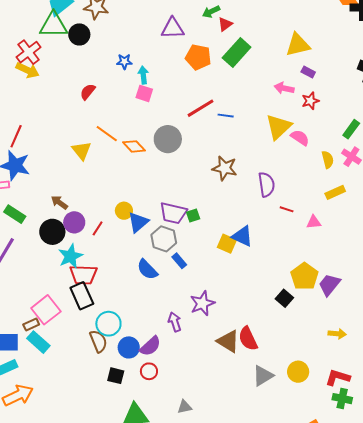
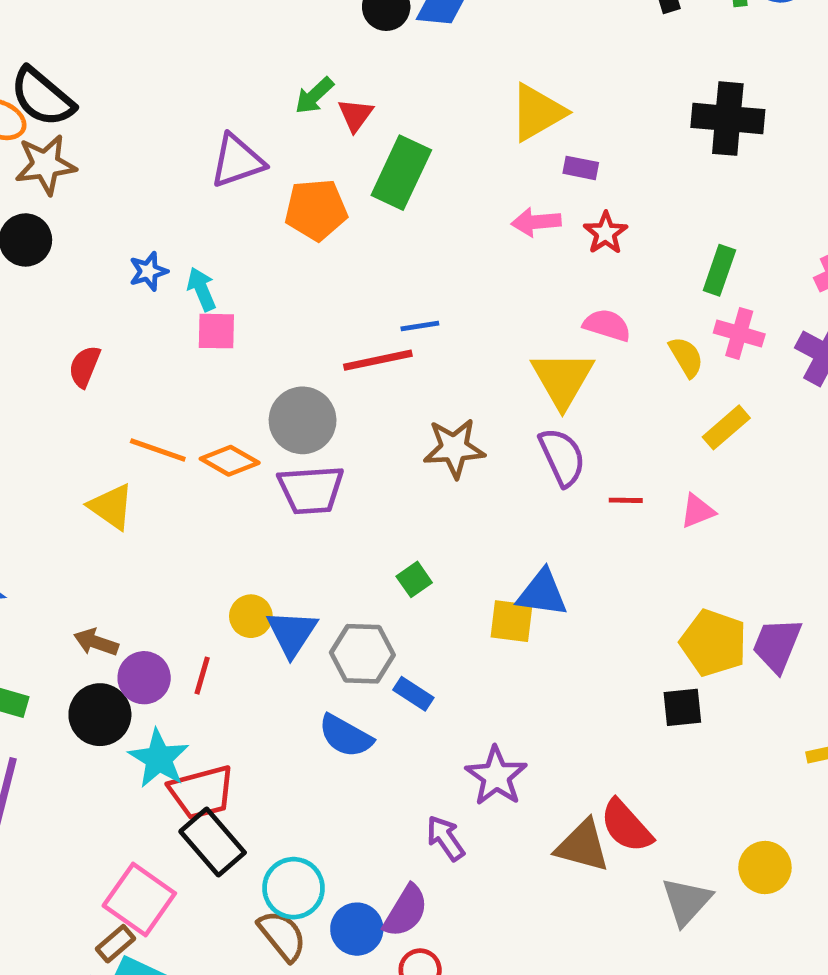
red line: (201, 108) -> (378, 360), moved, turned 36
yellow triangle: (278, 127) -> (562, 379), moved
purple trapezoid: (173, 213) -> (311, 490), moved
black square: (284, 298) -> (682, 707), turned -30

